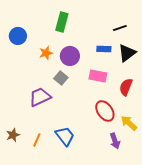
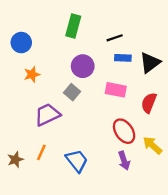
black line: (120, 28) -> (115, 38), moved
orange star: (46, 53) -> (32, 74), moved
orange line: (37, 140) -> (41, 152), moved
purple arrow: (115, 141) -> (124, 161), moved

